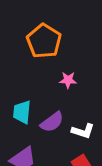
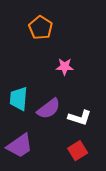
orange pentagon: (44, 41) -> (41, 28), size x0.7

